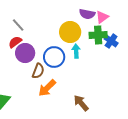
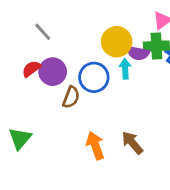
purple semicircle: (87, 14) -> (138, 53), moved
red semicircle: (15, 42) -> (31, 69), moved
orange arrow: (47, 88) -> (95, 146), moved, turned 114

